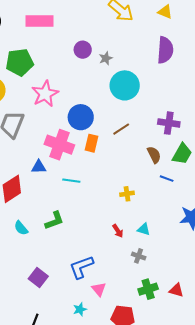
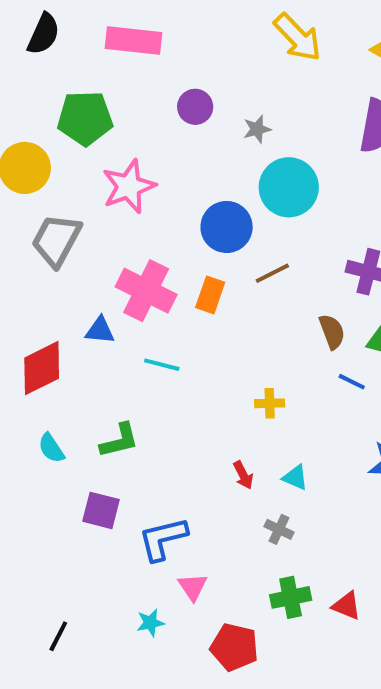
purple circle: (83, 50) -> (195, 107), moved
blue circle: (81, 117) -> (227, 227), moved
purple square: (38, 278) -> (101, 510), moved, turned -30

